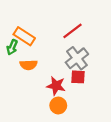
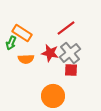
red star: (56, 86) -> (50, 53), moved
orange circle: (58, 105) -> (53, 96), size x1.5

